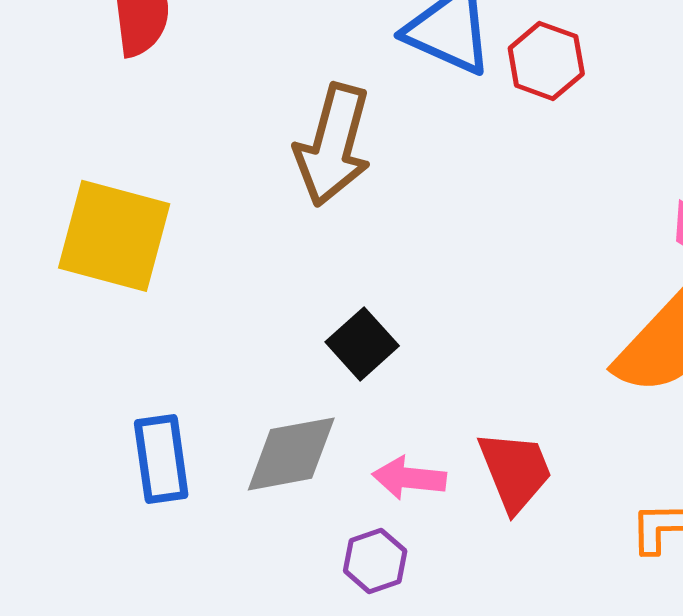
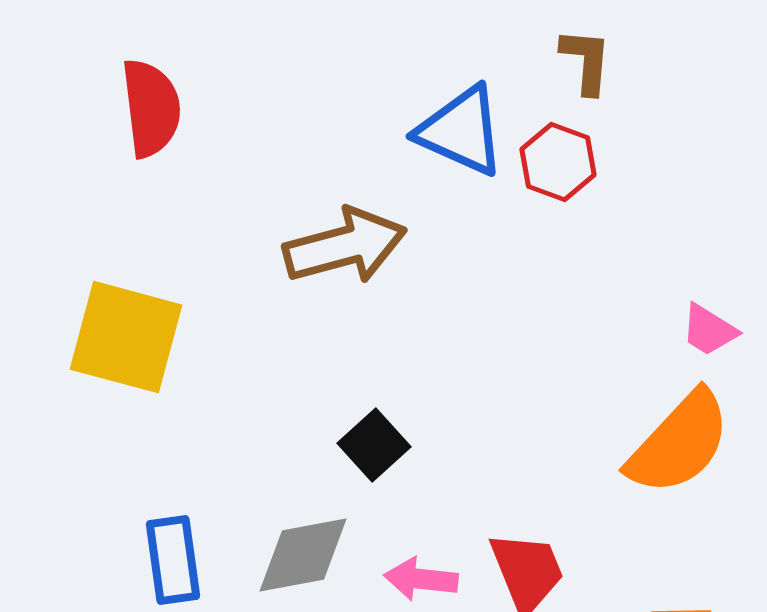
brown arrow: (333, 145) -> (345, 246), turned -120

